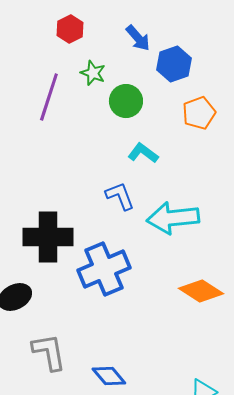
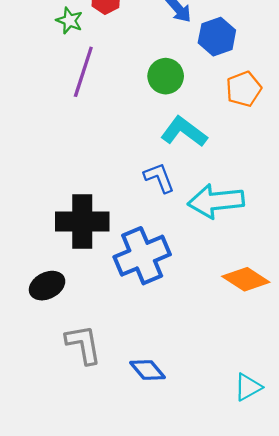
green star: (93, 73) -> (69, 21), moved
cyan L-shape: (143, 153) -> (184, 132), size x1.4

